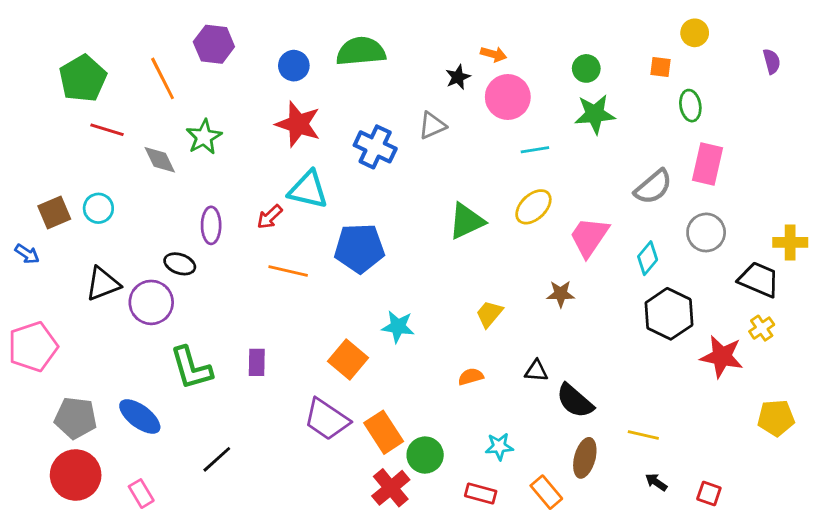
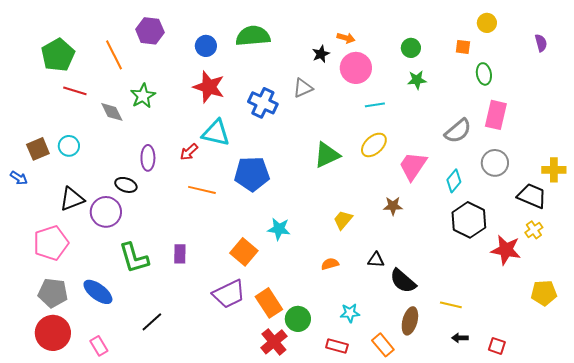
green star: (595, 114) -> (417, 80), size x0.7
pink pentagon: (33, 347) -> (51, 243), moved
purple trapezoid: (327, 419) -> (229, 294), turned -60
black arrow: (656, 482) -> (460, 338), turned -35

